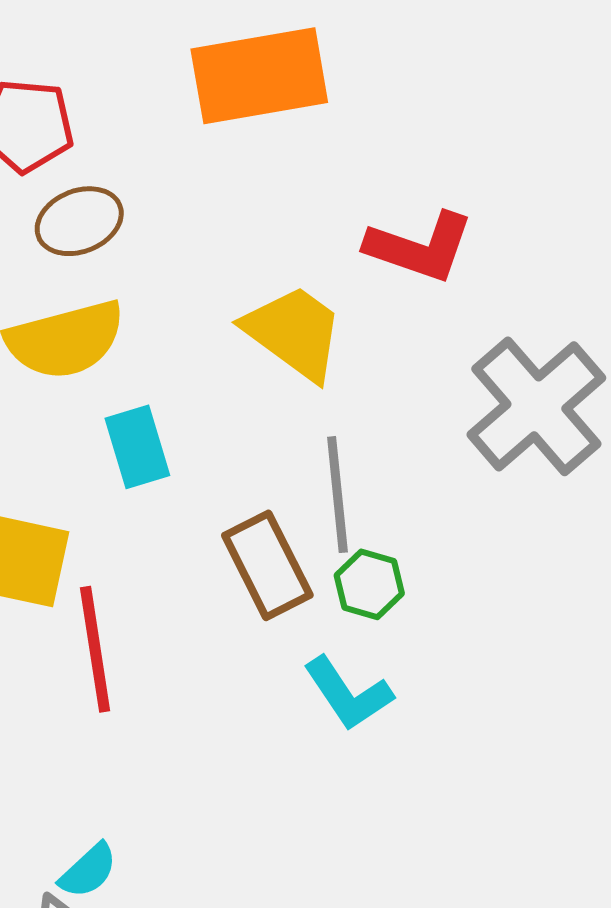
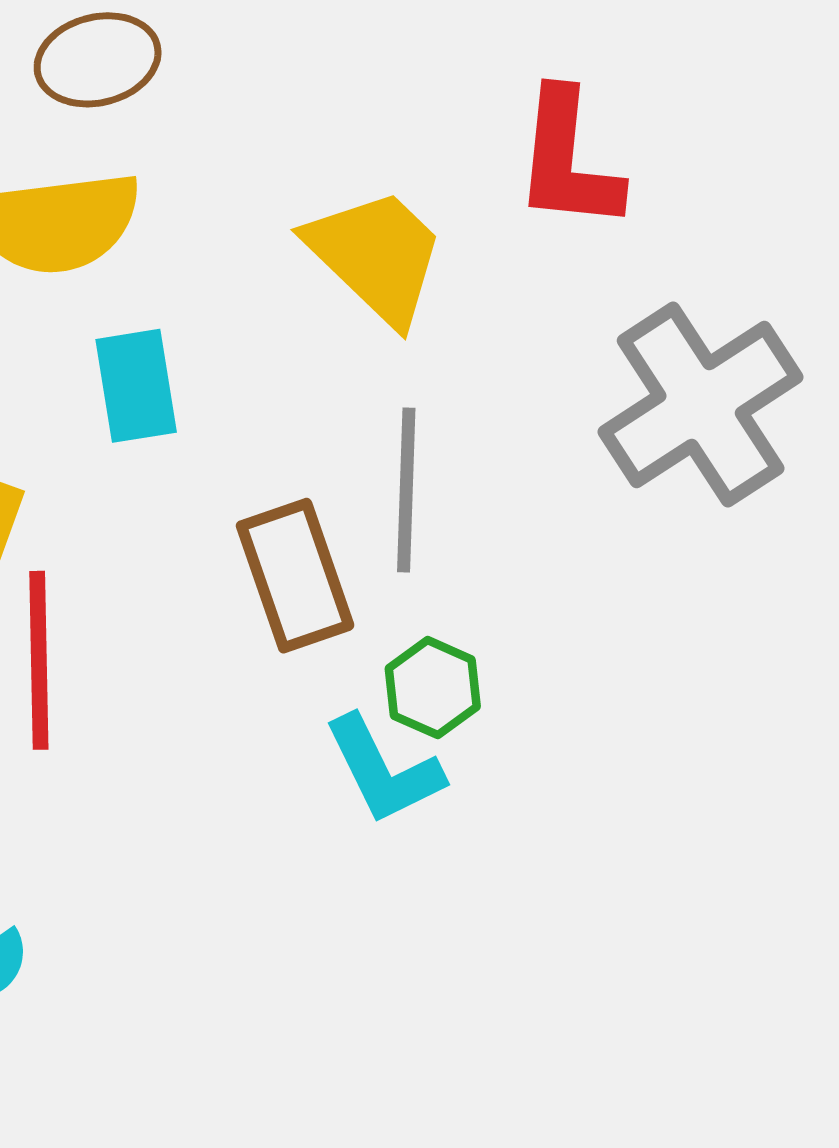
red L-shape: (420, 247) -> (568, 160), turned 69
green hexagon: (369, 584) -> (433, 688), moved

